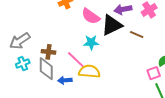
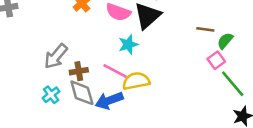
brown line: (137, 35) -> (205, 29), moved
gray arrow: (20, 41) -> (56, 56), moved
blue arrow: (65, 80) -> (109, 101), size x1.5

